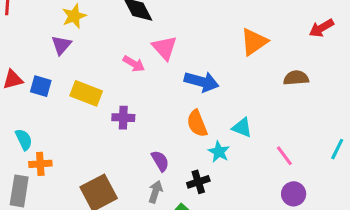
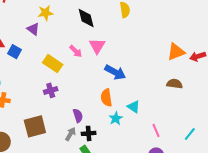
orange triangle: (254, 42) -> (176, 52), moved
purple triangle: (61, 45) -> (33, 29), turned -48
yellow rectangle: (86, 93) -> (53, 64), moved
purple cross: (123, 118) -> (51, 90), moved, turned -32
black cross: (198, 182) -> (89, 133), moved

